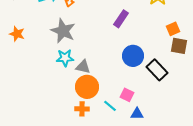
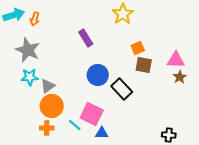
purple rectangle: (121, 19) -> (86, 38), turned -66
gray triangle: (83, 67) -> (48, 86), turned -49
pink square: (127, 95) -> (92, 114), size x1.6

